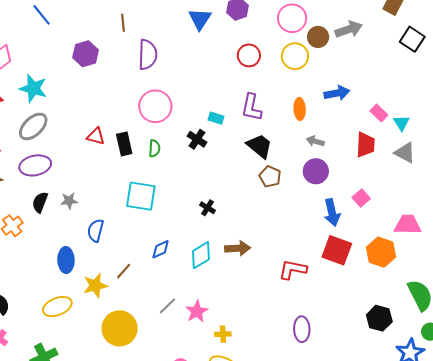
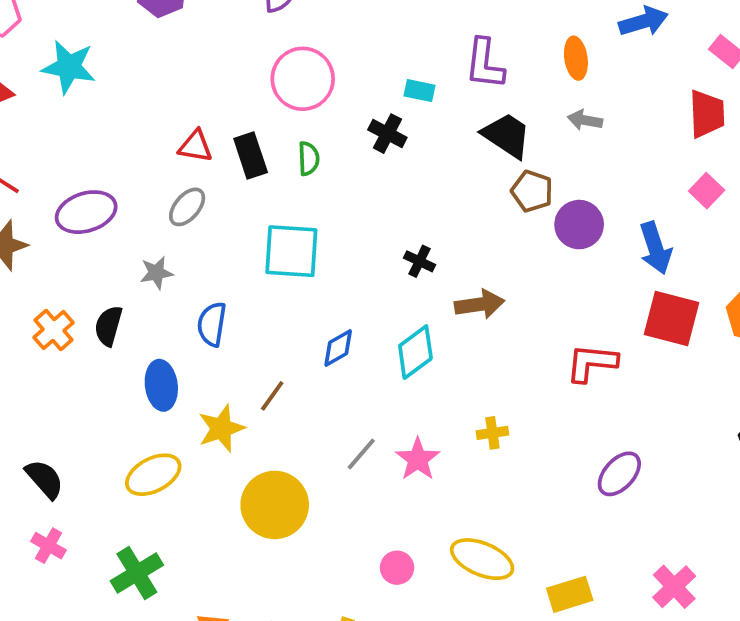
gray ellipse: (33, 126) -> (187, 207), moved, size x0.7
gray arrow: (315, 141) -> (585, 120), moved
purple circle: (316, 171) -> (579, 225), moved
pink square: (361, 198) -> (707, 191), moved
black semicircle: (40, 202) -> (109, 326), moved
brown arrow: (238, 248) -> (479, 304), moved
purple ellipse: (302, 329) -> (619, 474), turned 50
yellow cross: (223, 334) -> (492, 433), moved

